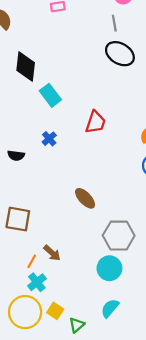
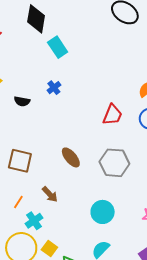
red trapezoid: (95, 122) -> (112, 115), moved
brown ellipse: (85, 198) -> (71, 157), moved
gray hexagon: (119, 236) -> (114, 163), moved
orange line: (32, 261) -> (18, 202), moved

